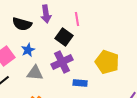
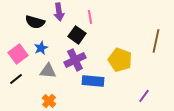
blue rectangle: (80, 83) -> (93, 81), size x1.5

